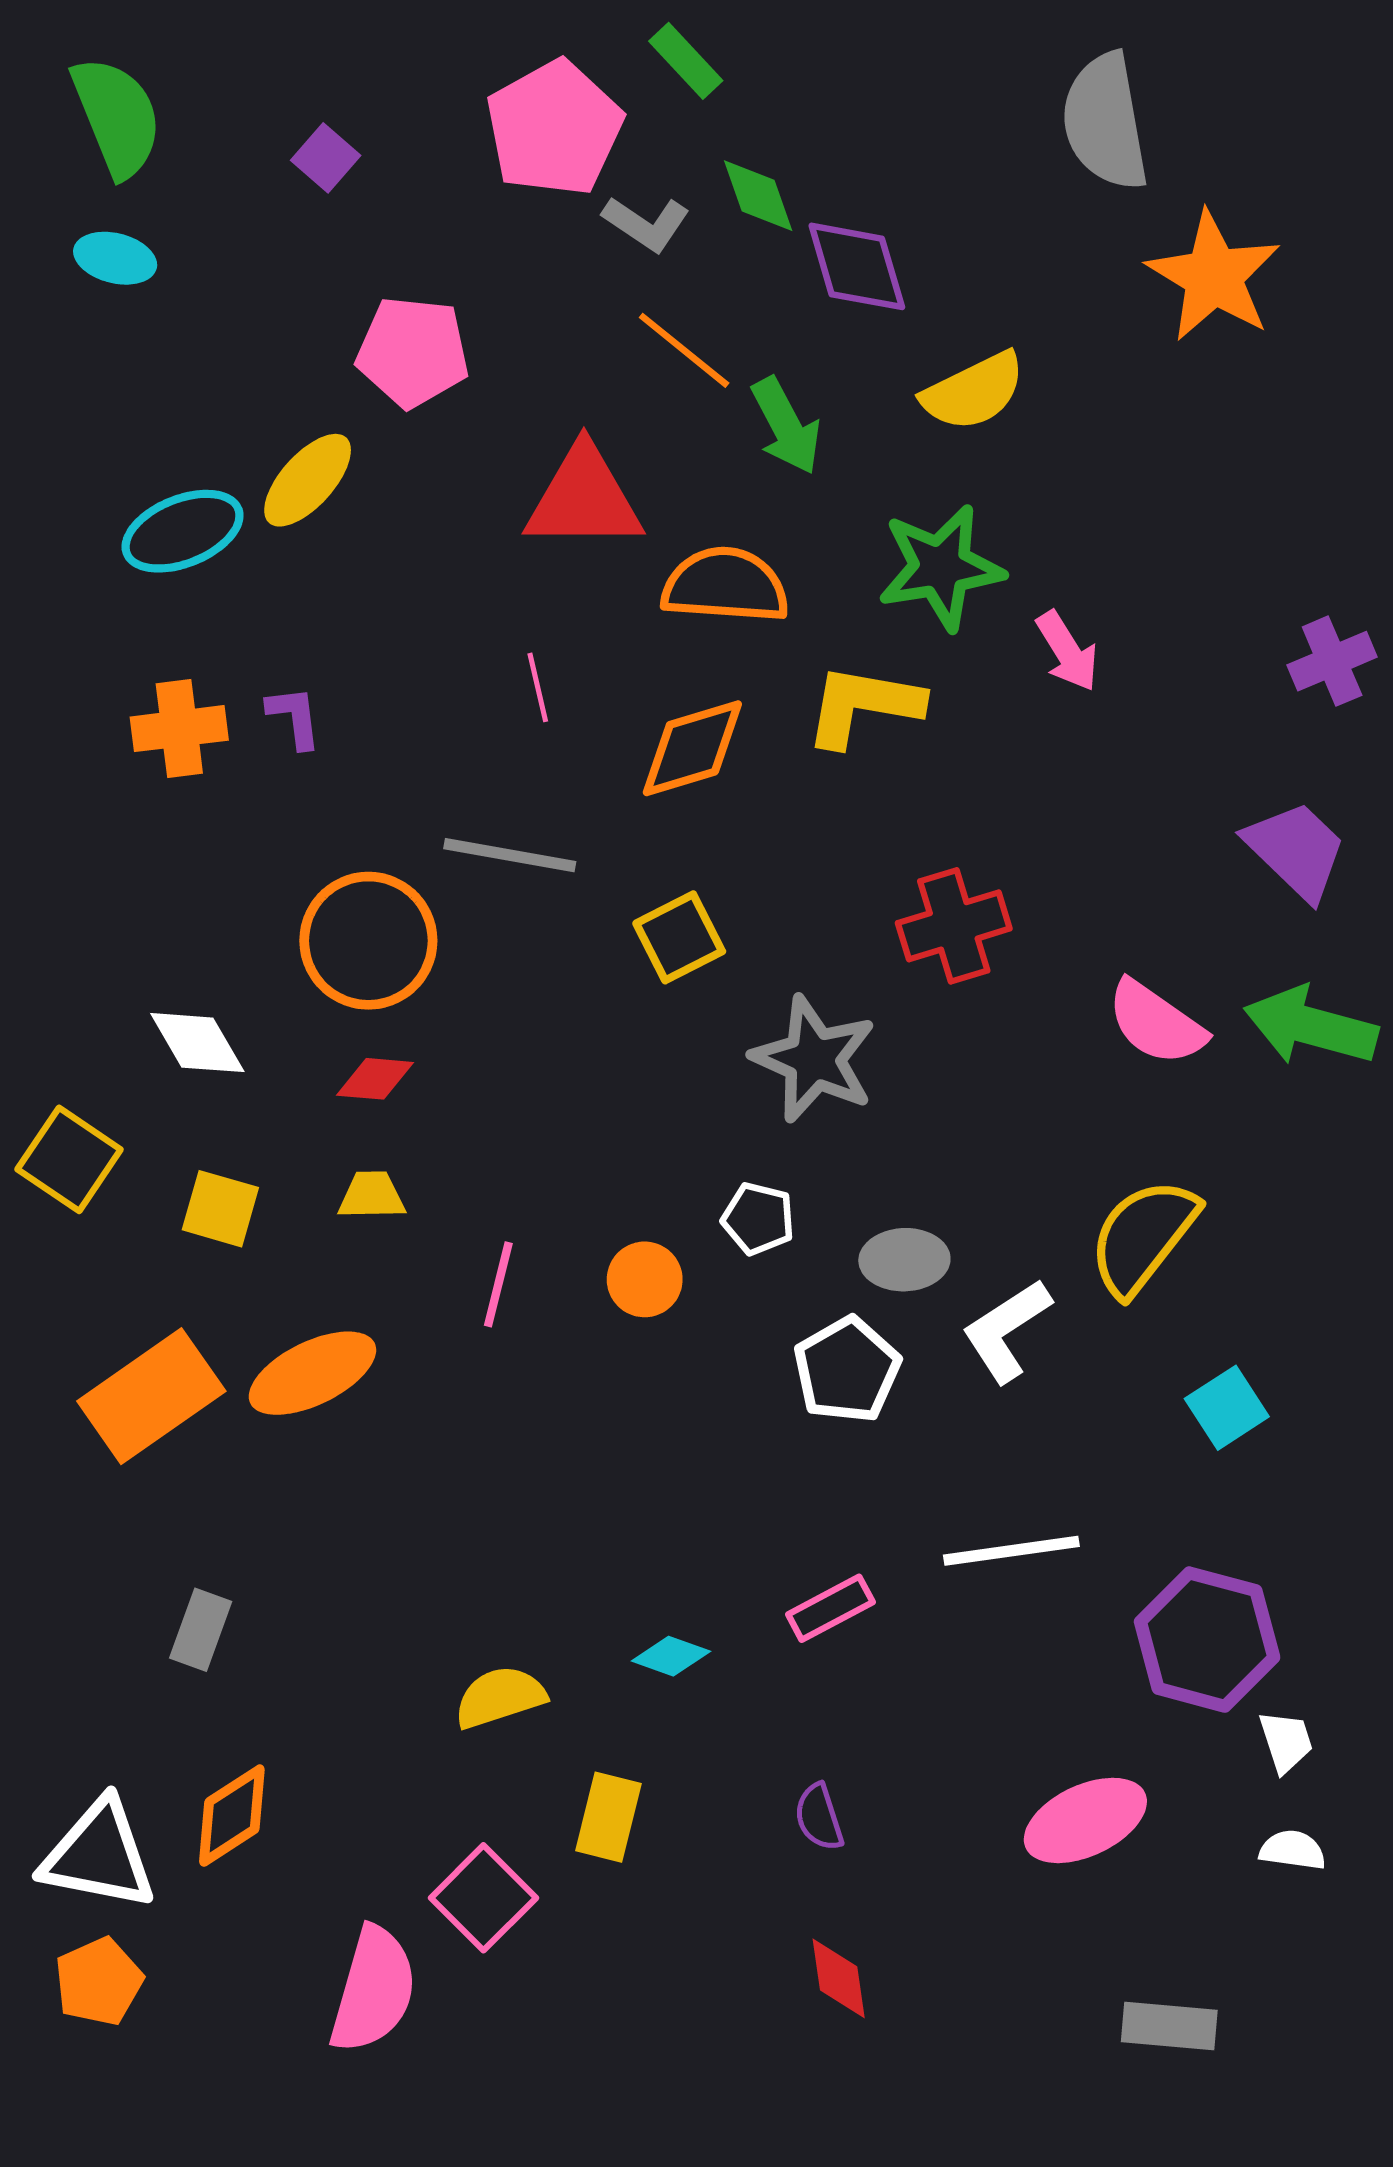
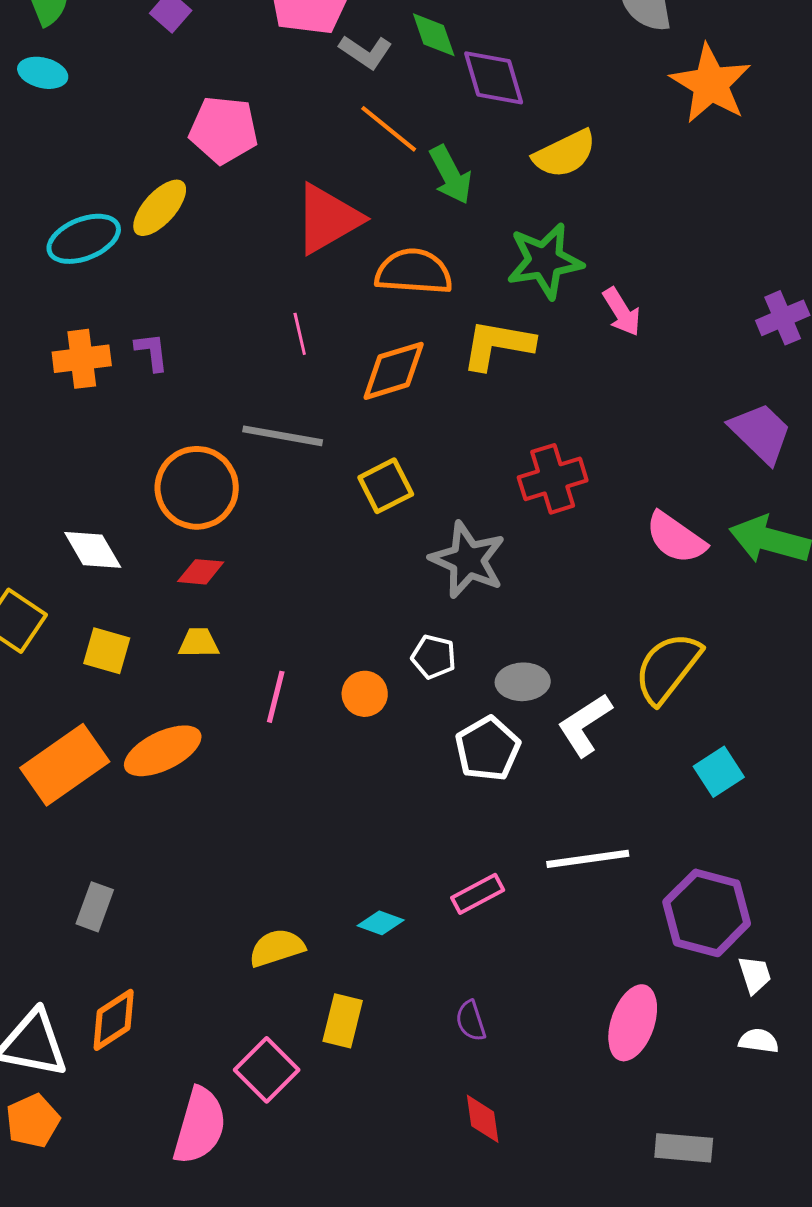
red triangle: (584, 498) -> (328, 219), turned -30
pink ellipse: (1085, 1820) -> (633, 1023), turned -46

